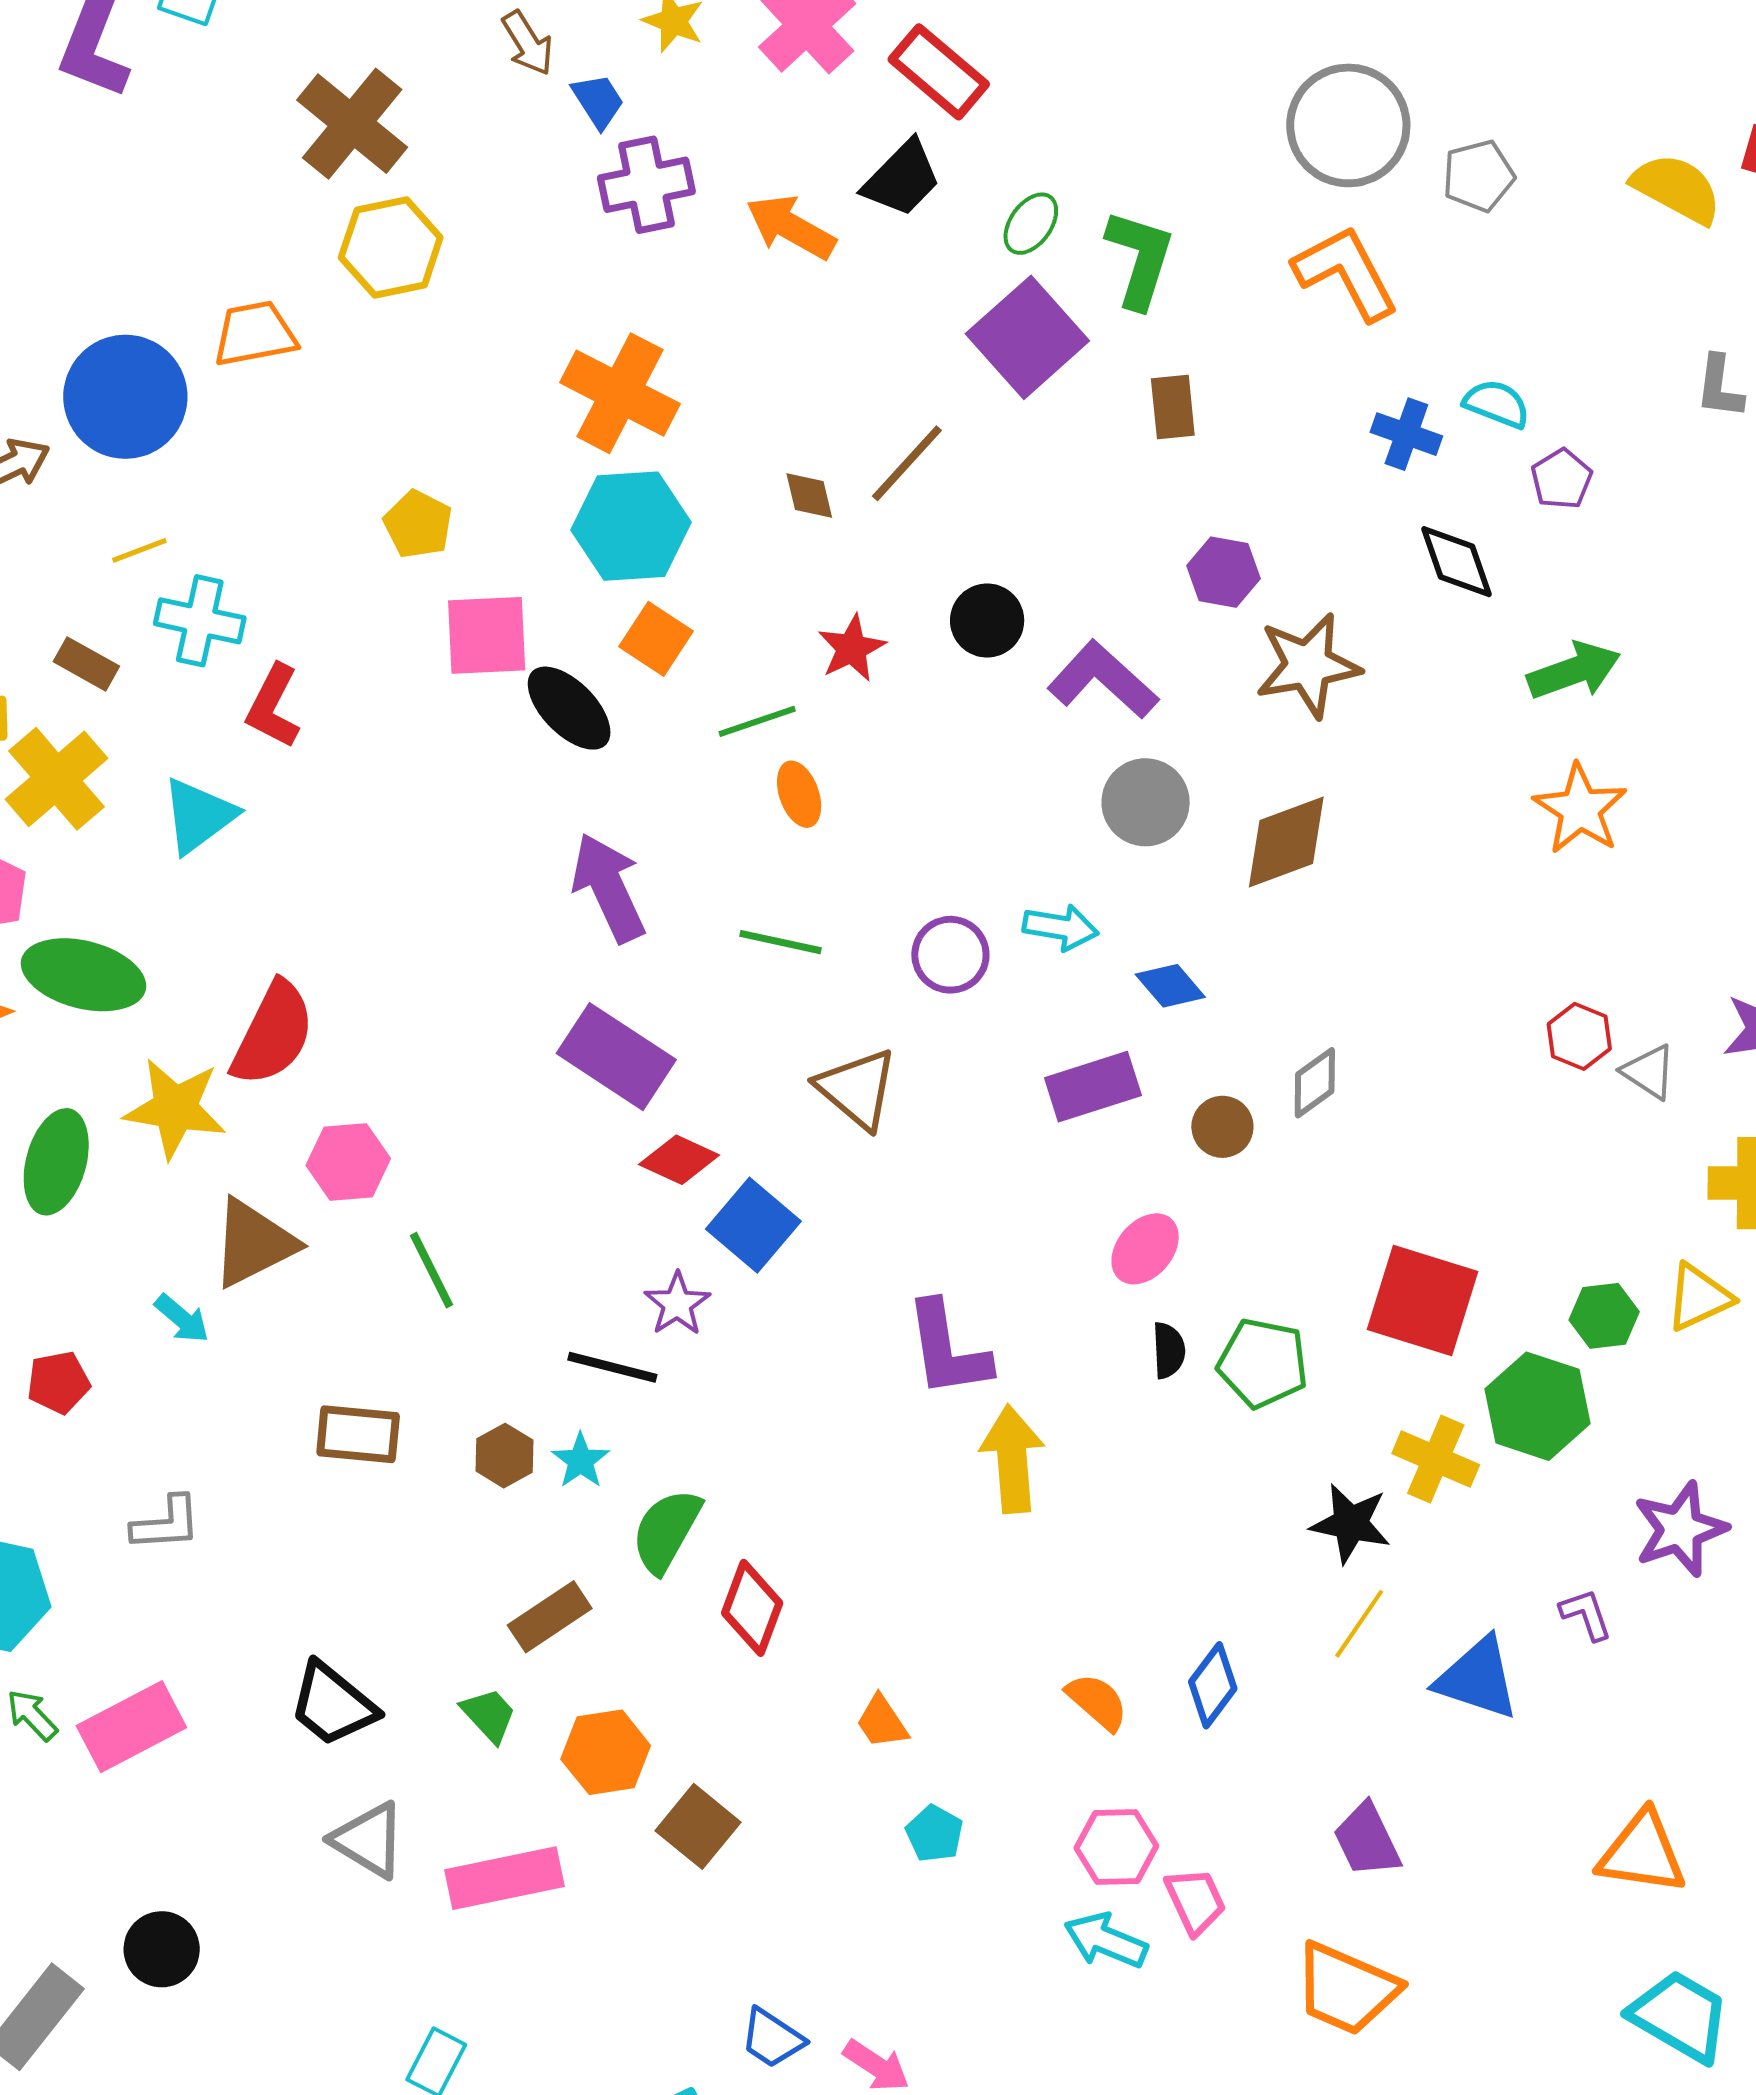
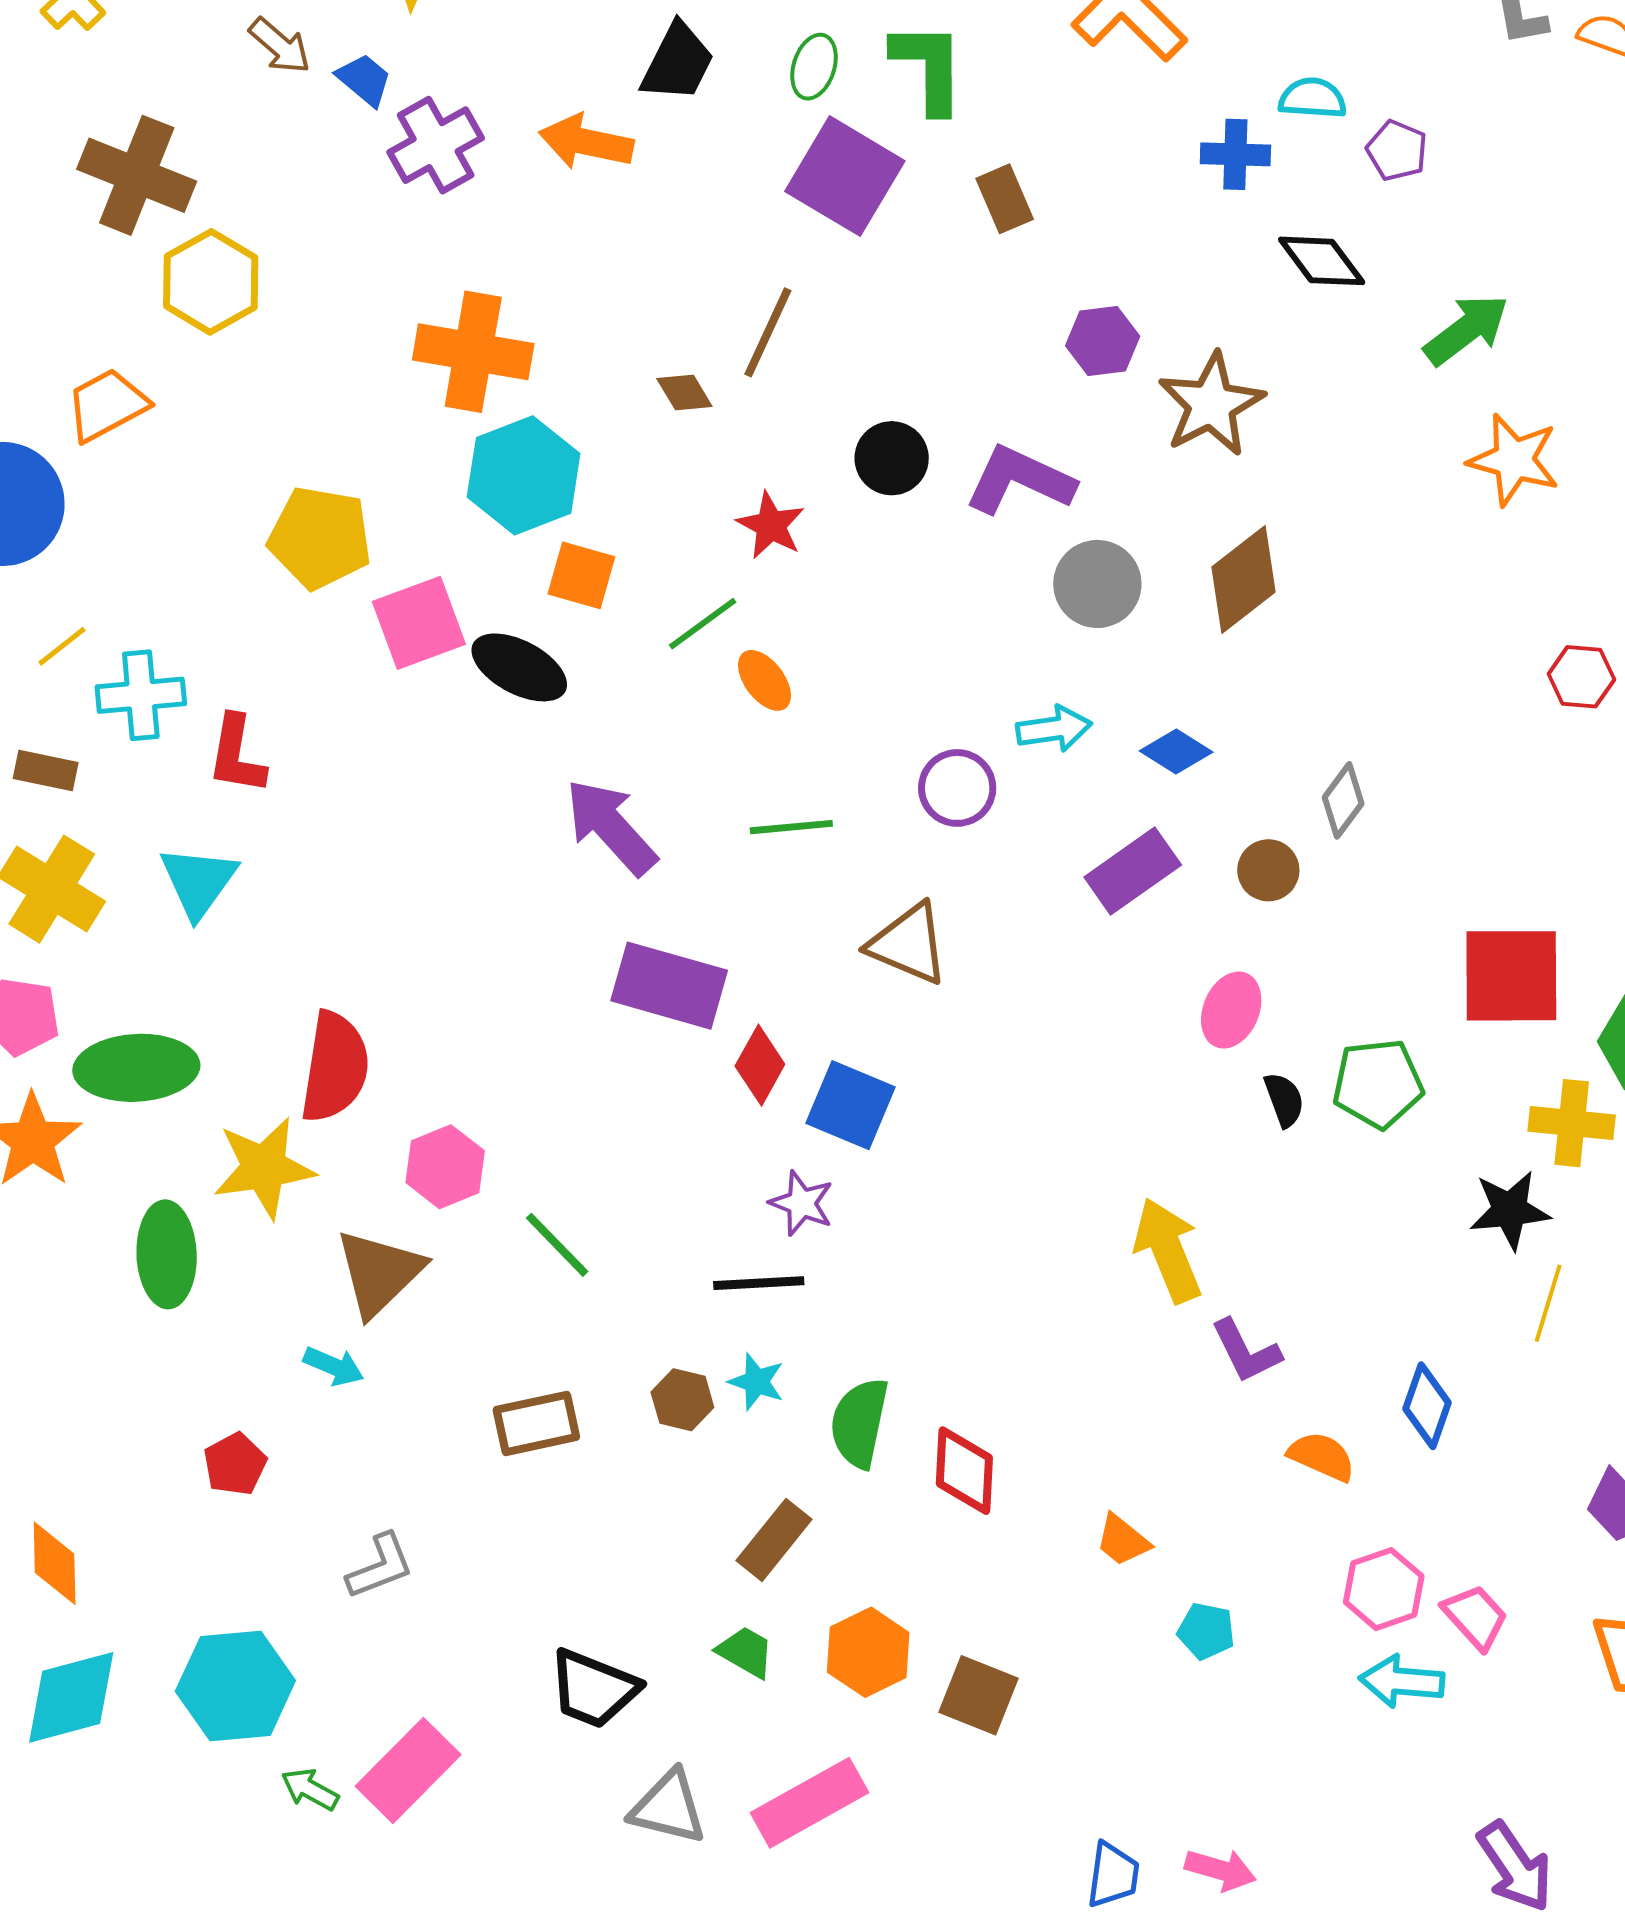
yellow pentagon: (418, 524) -> (320, 538), size x1.5
red diamond: (679, 1160) -> (760, 1065), turned -68
purple L-shape: (947, 1349) -> (1246, 1351), moved, size x0.7
blue trapezoid: (772, 2038) -> (1113, 1875), turned -98

